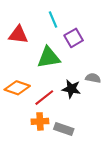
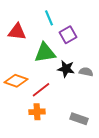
black star: (71, 89) -> (66, 69), moved
gray rectangle: (64, 129) -> (79, 119), moved

